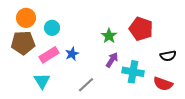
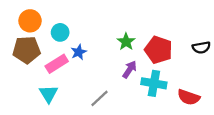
red pentagon: (141, 29) -> (159, 50), moved
blue star: (72, 54) -> (79, 52), moved
black semicircle: (168, 56) -> (201, 47), moved

